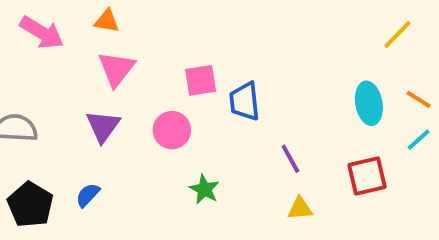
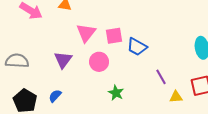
pink triangle: (116, 69) -> (86, 33), moved
blue trapezoid: (245, 101) -> (137, 47), turned -55
yellow triangle: (300, 208) -> (176, 97), moved

